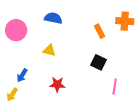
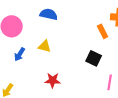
orange rectangle: (100, 31) -> (103, 31), moved
blue arrow: (22, 75) -> (20, 54), moved

